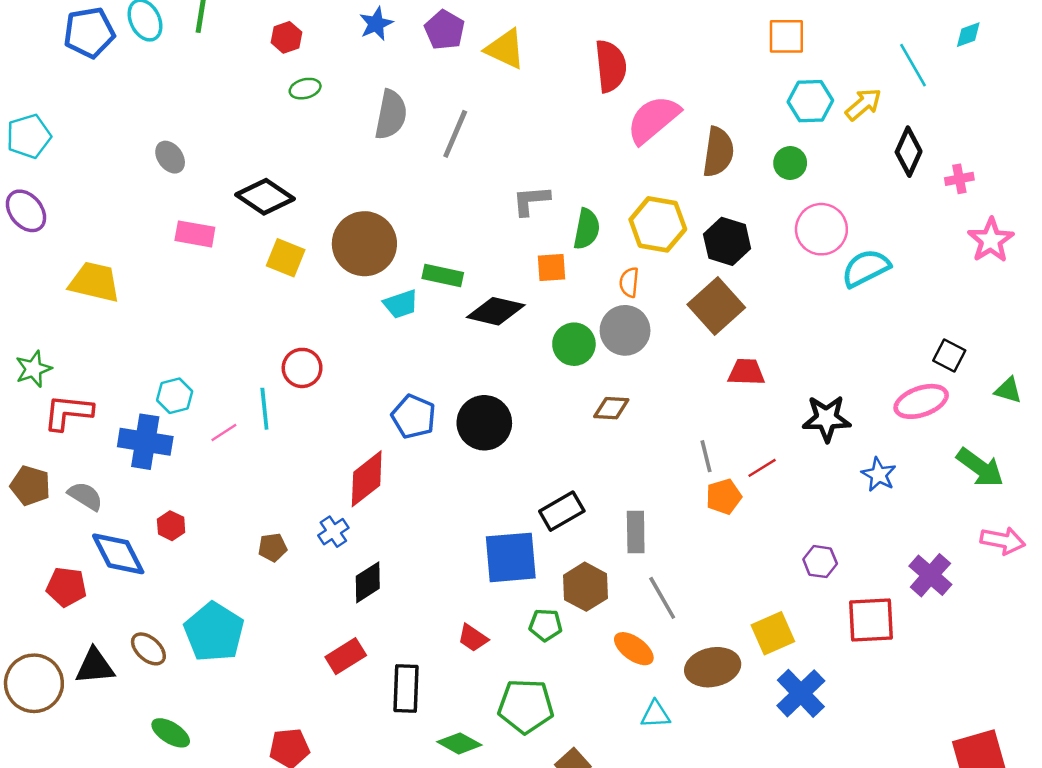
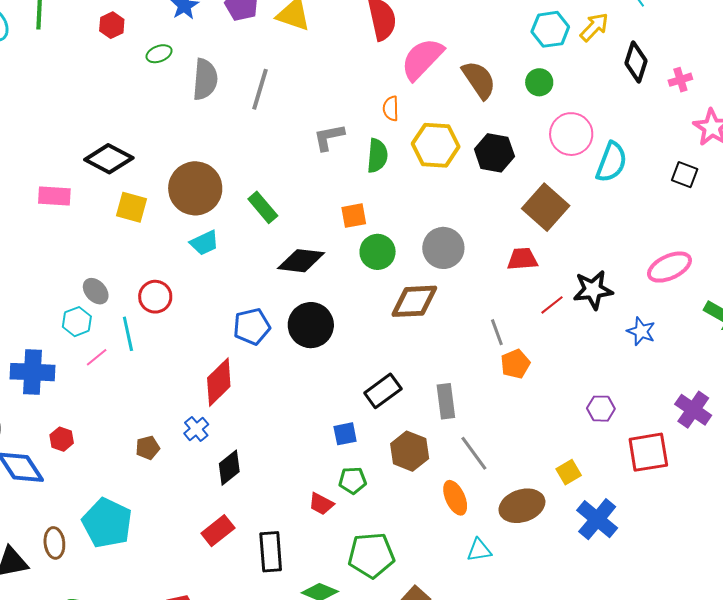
green ellipse: (305, 89) -> (159, 54), moved
brown semicircle: (718, 152) -> (479, 80), turned -36
gray ellipse: (170, 157) -> (96, 291), moved
orange square: (551, 267) -> (354, 216), moved
cyan semicircle: (866, 268) -> (611, 162), turned 144
green rectangle: (443, 276) -> (263, 207), turned 44
orange semicircle: (629, 282) -> (391, 108), moved
cyan trapezoid: (401, 304) -> (204, 243), moved
brown square: (716, 306) -> (546, 207), moved
black diamond: (496, 311) -> (301, 261), moved
gray circle: (625, 330) -> (443, 248), moved
black square: (949, 356) -> (685, 175), moved
cyan hexagon: (175, 396) -> (77, 322), moved
brown diamond: (611, 408) -> (414, 301), size x1.6
blue pentagon: (413, 417) -> (252, 327), turned -30
red line: (762, 468) -> (552, 305), moved
blue square: (511, 557) -> (345, 434), size x0.5
green pentagon: (546, 625) -> (353, 480), moved
yellow square: (773, 633) -> (569, 472), size x0.7
brown ellipse: (148, 649) -> (54, 543), turned 48
orange ellipse: (634, 649) -> (455, 498), turned 36

